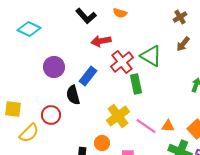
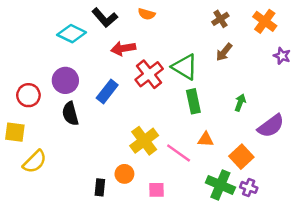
cyan diamond: (29, 29) -> (72, 34), moved
green rectangle: (136, 84) -> (193, 101), moved
black semicircle: (73, 95) -> (70, 114), moved
red circle: (51, 115) -> (28, 95), moved
orange triangle: (168, 126) -> (206, 139), moved

